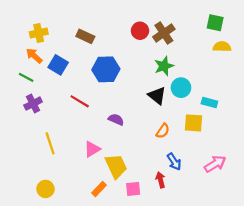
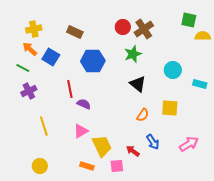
yellow semicircle: (222, 47) -> (203, 36), moved
green star: (164, 66) -> (133, 54), moved
cyan circle: (181, 88) -> (173, 70), moved
red line: (80, 101) -> (70, 89), turned 48
cyan rectangle: (209, 102) -> (200, 84), moved
purple semicircle: (116, 120) -> (84, 104), moved
red arrow: (160, 180) -> (133, 151), moved, turned -40
orange rectangle: (99, 189) -> (87, 166), turned 64

